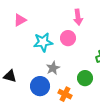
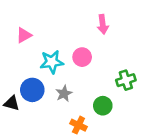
pink arrow: (78, 17) -> (103, 24), moved
blue circle: (40, 86) -> (32, 90), moved

